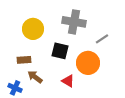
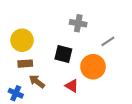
gray cross: (74, 22) -> (78, 23), size x0.7
yellow circle: (33, 29) -> (22, 40), moved

